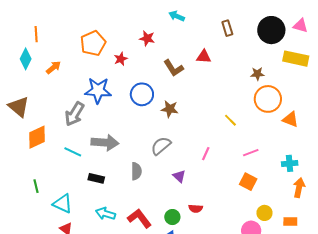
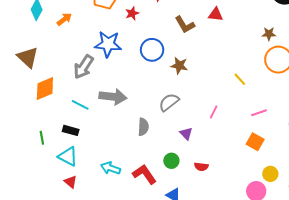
black rectangle: (96, 178) -> (71, 130), moved
green circle: (172, 217) -> (171, 161), moved

